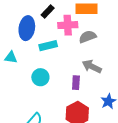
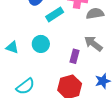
cyan rectangle: (48, 46) -> (55, 14), turned -30
cyan triangle: (11, 57) -> (12, 47), moved

